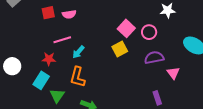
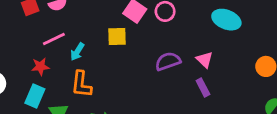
yellow square: (120, 49) -> (117, 36), moved, turned 35
purple semicircle: (154, 58) -> (168, 61), moved
purple rectangle: (157, 98) -> (203, 87), moved

